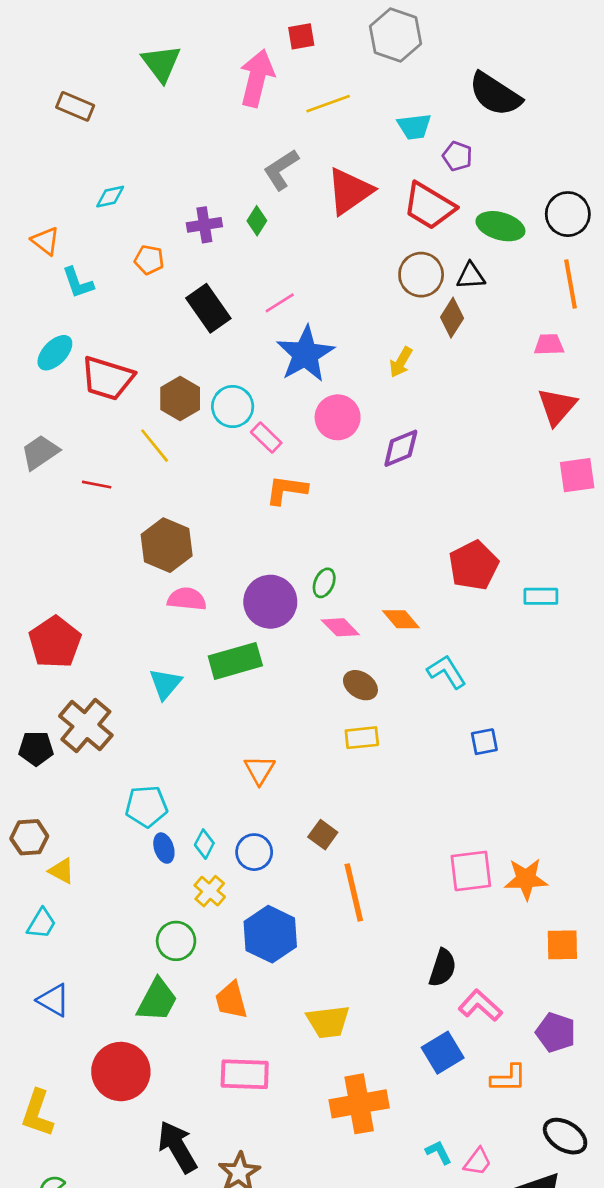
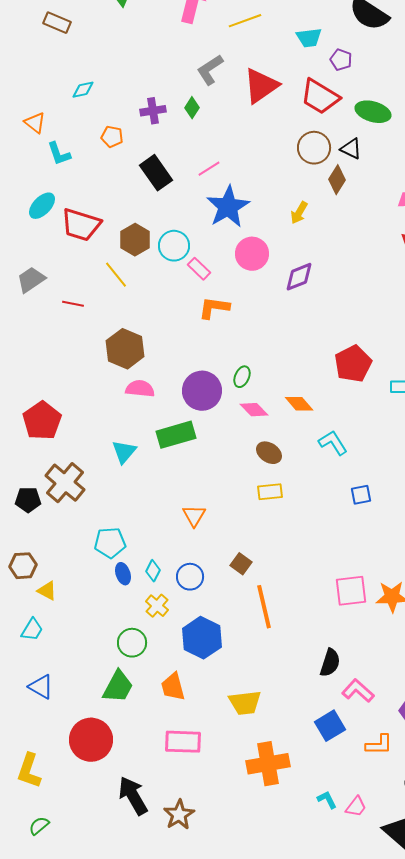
black triangle: (471, 276) -> (351, 149), turned 30

